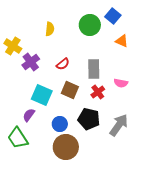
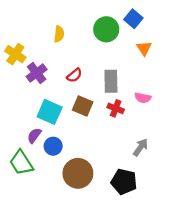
orange triangle: (122, 41) -> (144, 48), turned 32
red cross: (98, 92) -> (116, 108), turned -32
black pentagon: (89, 119) -> (124, 182), moved
blue circle: (60, 124) -> (53, 146), moved
gray arrow: (119, 125) -> (140, 147), size x0.7

